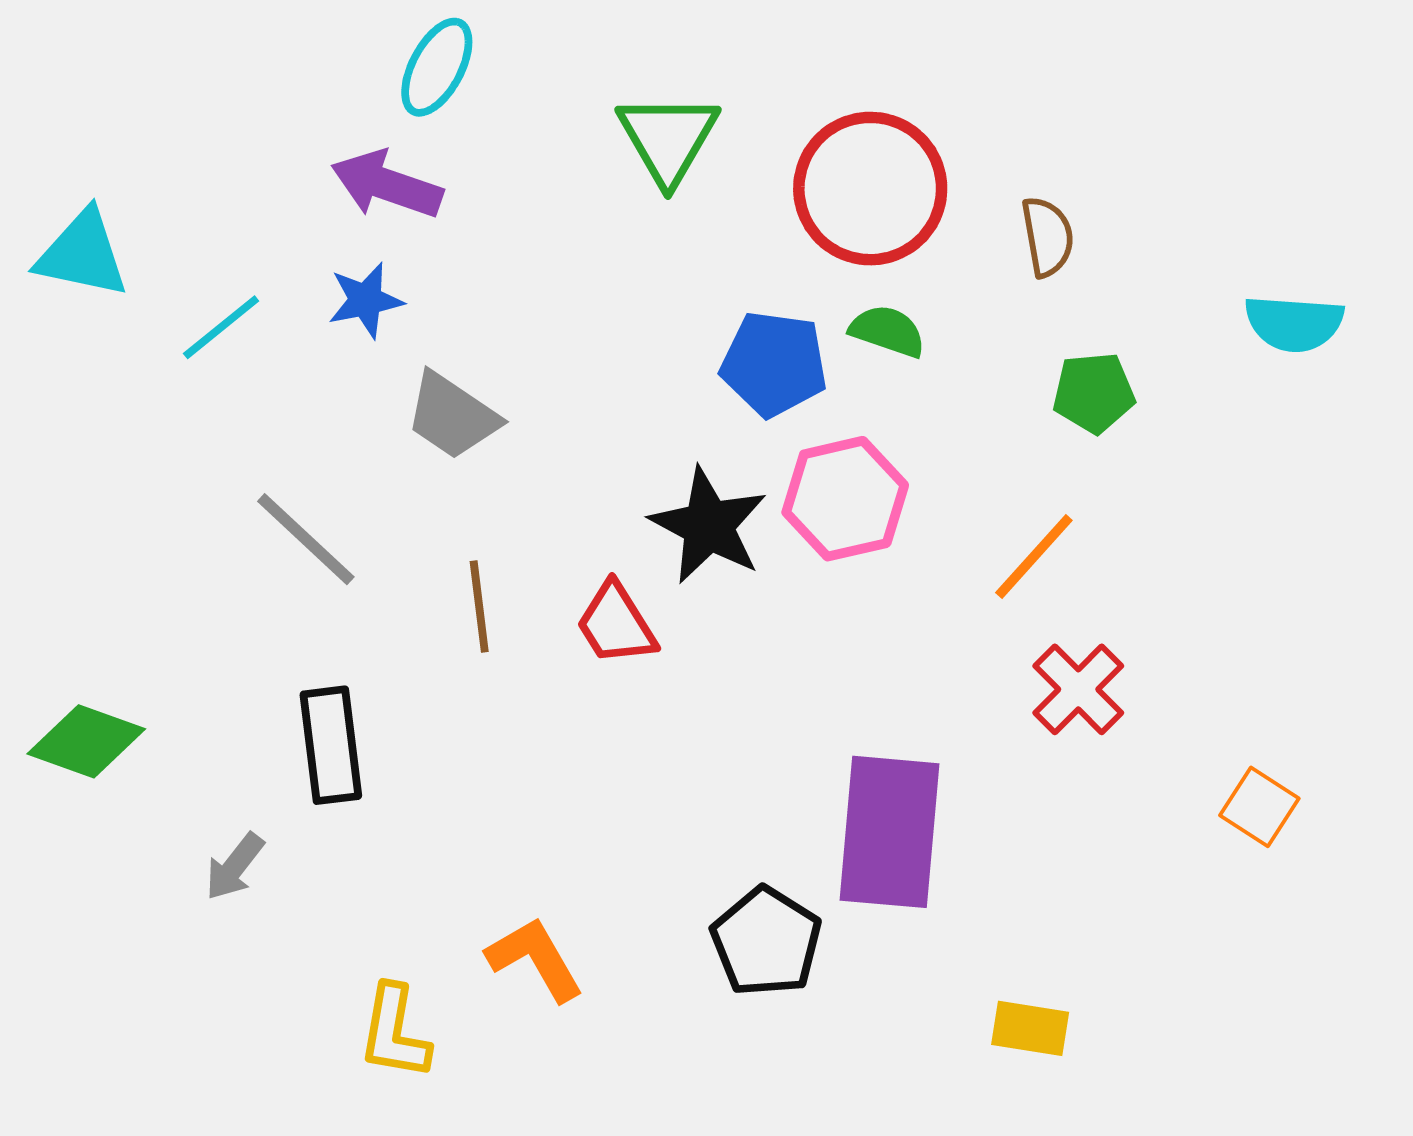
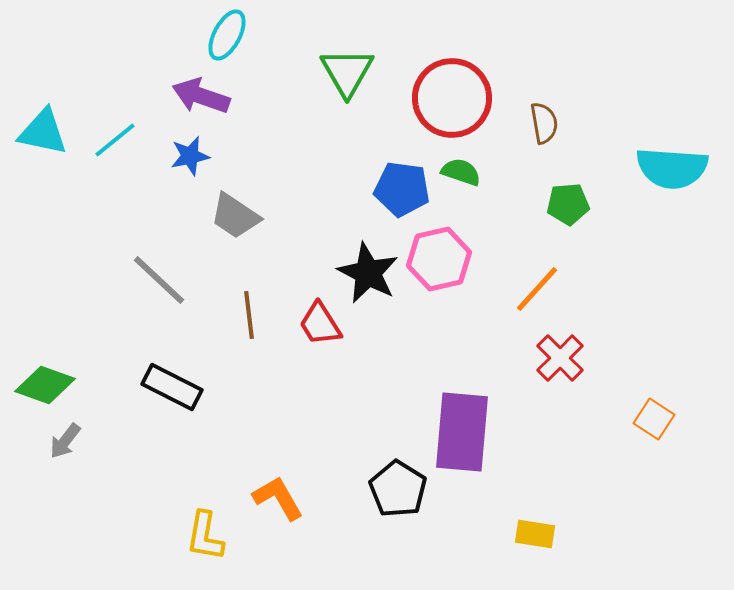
cyan semicircle: (1294, 323) -> (672, 168), size x1.4
cyan line: (221, 327) -> (115, 140), moved
black rectangle: (331, 745) -> (172, 387), turned -56
gray arrow: (235, 867) -> (65, 441), moved

